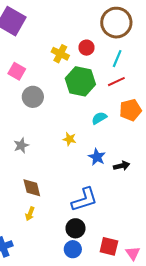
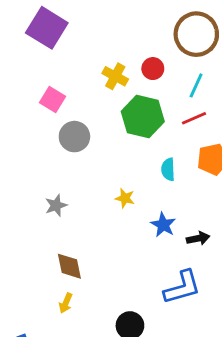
cyan semicircle: (99, 118) -> (168, 169), turned -63
blue L-shape: (84, 200) -> (182, 287), moved

